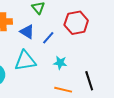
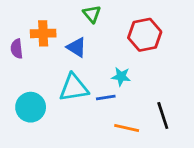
blue line: (48, 38) -> (106, 97), moved, turned 40
cyan star: (60, 63) -> (121, 77), moved

